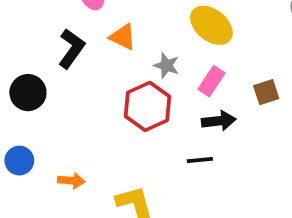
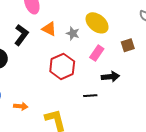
gray star: (166, 65) -> (73, 33), moved
brown square: (266, 92) -> (128, 45), moved
black arrow: (219, 121) -> (110, 77), moved

